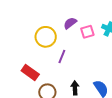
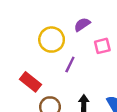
pink square: (87, 32) -> (102, 46), moved

